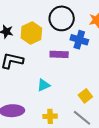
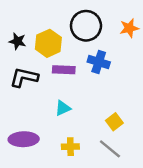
blue cross: (79, 40) -> (99, 62), moved
purple rectangle: (59, 54) -> (64, 70), moved

